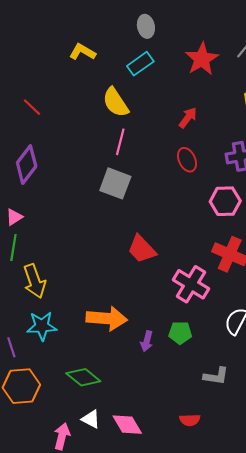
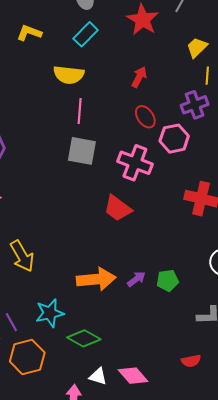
yellow semicircle: (116, 102) -> (69, 75), turned -40
pink hexagon: (225, 201) -> (174, 139), moved
pink cross: (191, 284) -> (135, 163), moved
cyan star: (42, 326) -> (50, 313), moved
purple arrow: (147, 341) -> (136, 279), moved, turned -132

